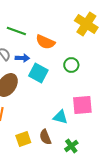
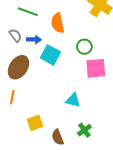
orange semicircle: (45, 42) -> (58, 23), turned 54
pink square: (82, 105) -> (96, 68), moved
brown semicircle: (45, 137) -> (58, 137), moved

